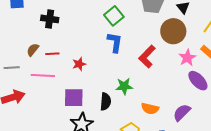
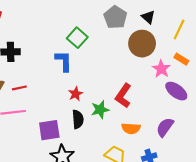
blue L-shape: (115, 42) -> (64, 61), moved
red L-shape: (147, 56) -> (123, 96), moved
red star: (79, 64) -> (76, 94), moved
black semicircle: (106, 102) -> (78, 119), moved

